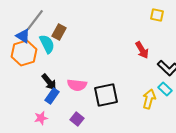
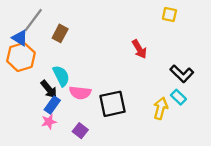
cyan semicircle: (47, 44) -> (61, 76), moved
red arrow: (142, 50) -> (139, 49), moved
pink star: (41, 118) -> (49, 122), moved

